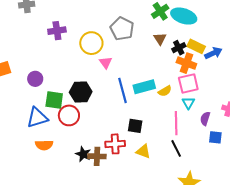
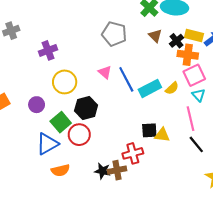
yellow circle: (91, 43) -> (65, 82), moved
blue line: (122, 90) -> (126, 79), moved
green square: (54, 100) -> (61, 122), turned -36
yellow triangle: (143, 151) -> (162, 135), moved

